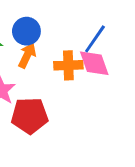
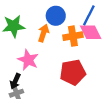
blue circle: (26, 31) -> (56, 16), moved
red pentagon: (30, 116) -> (73, 72), moved

